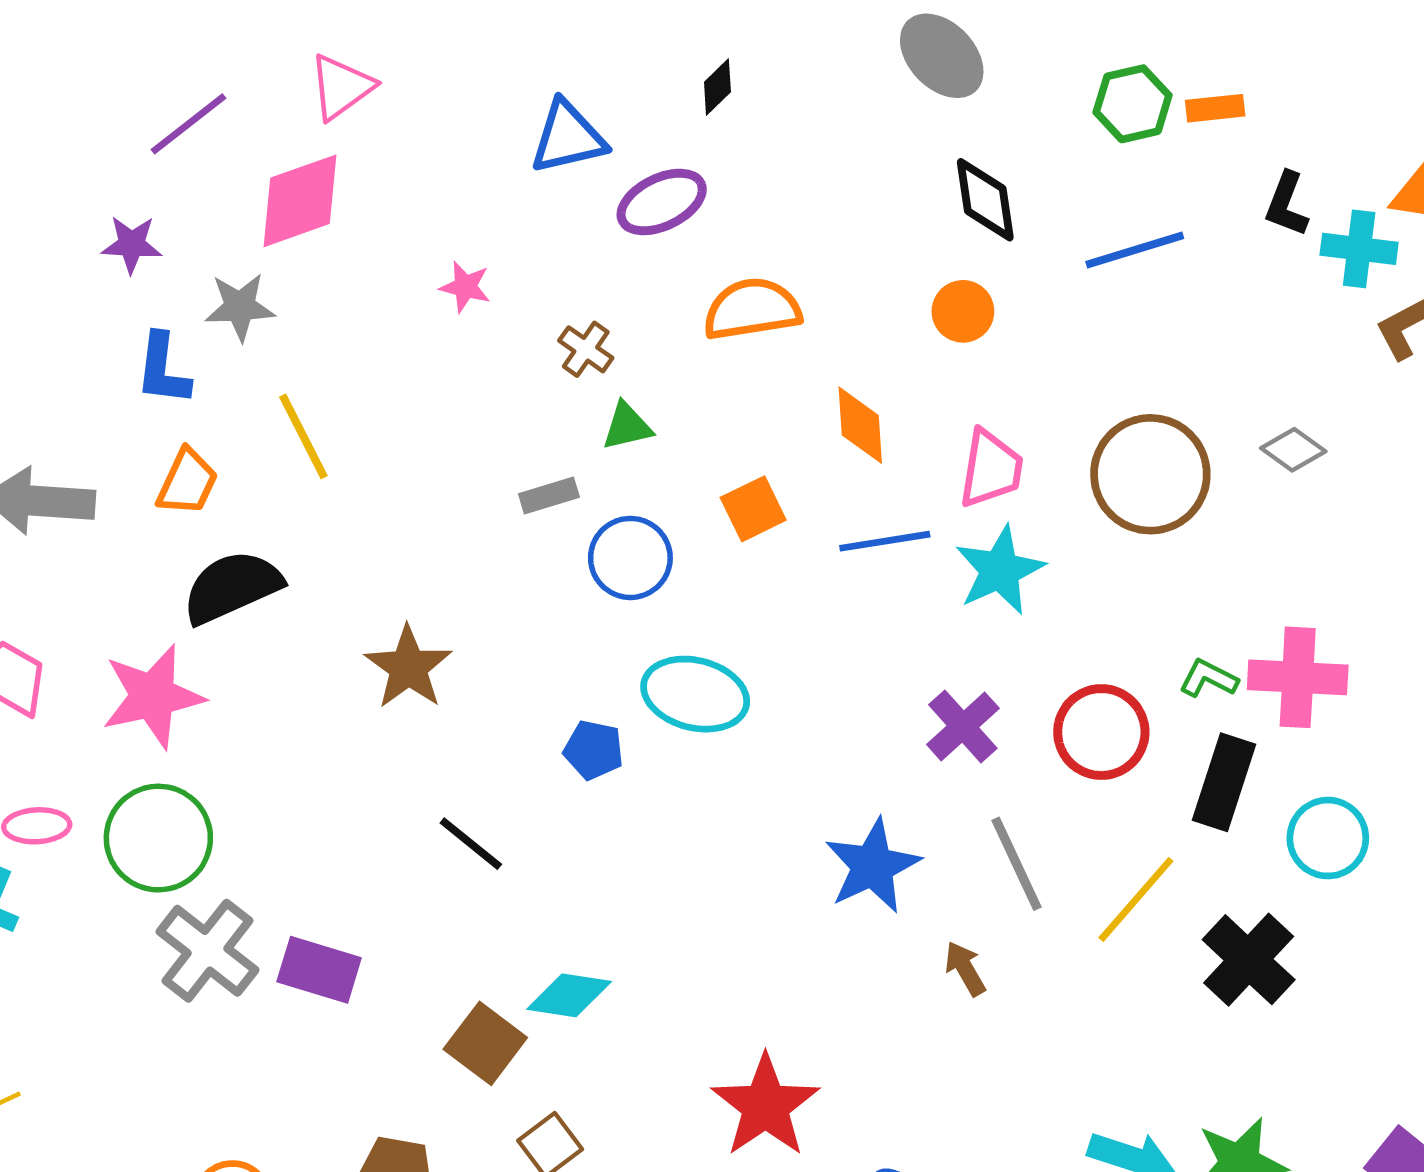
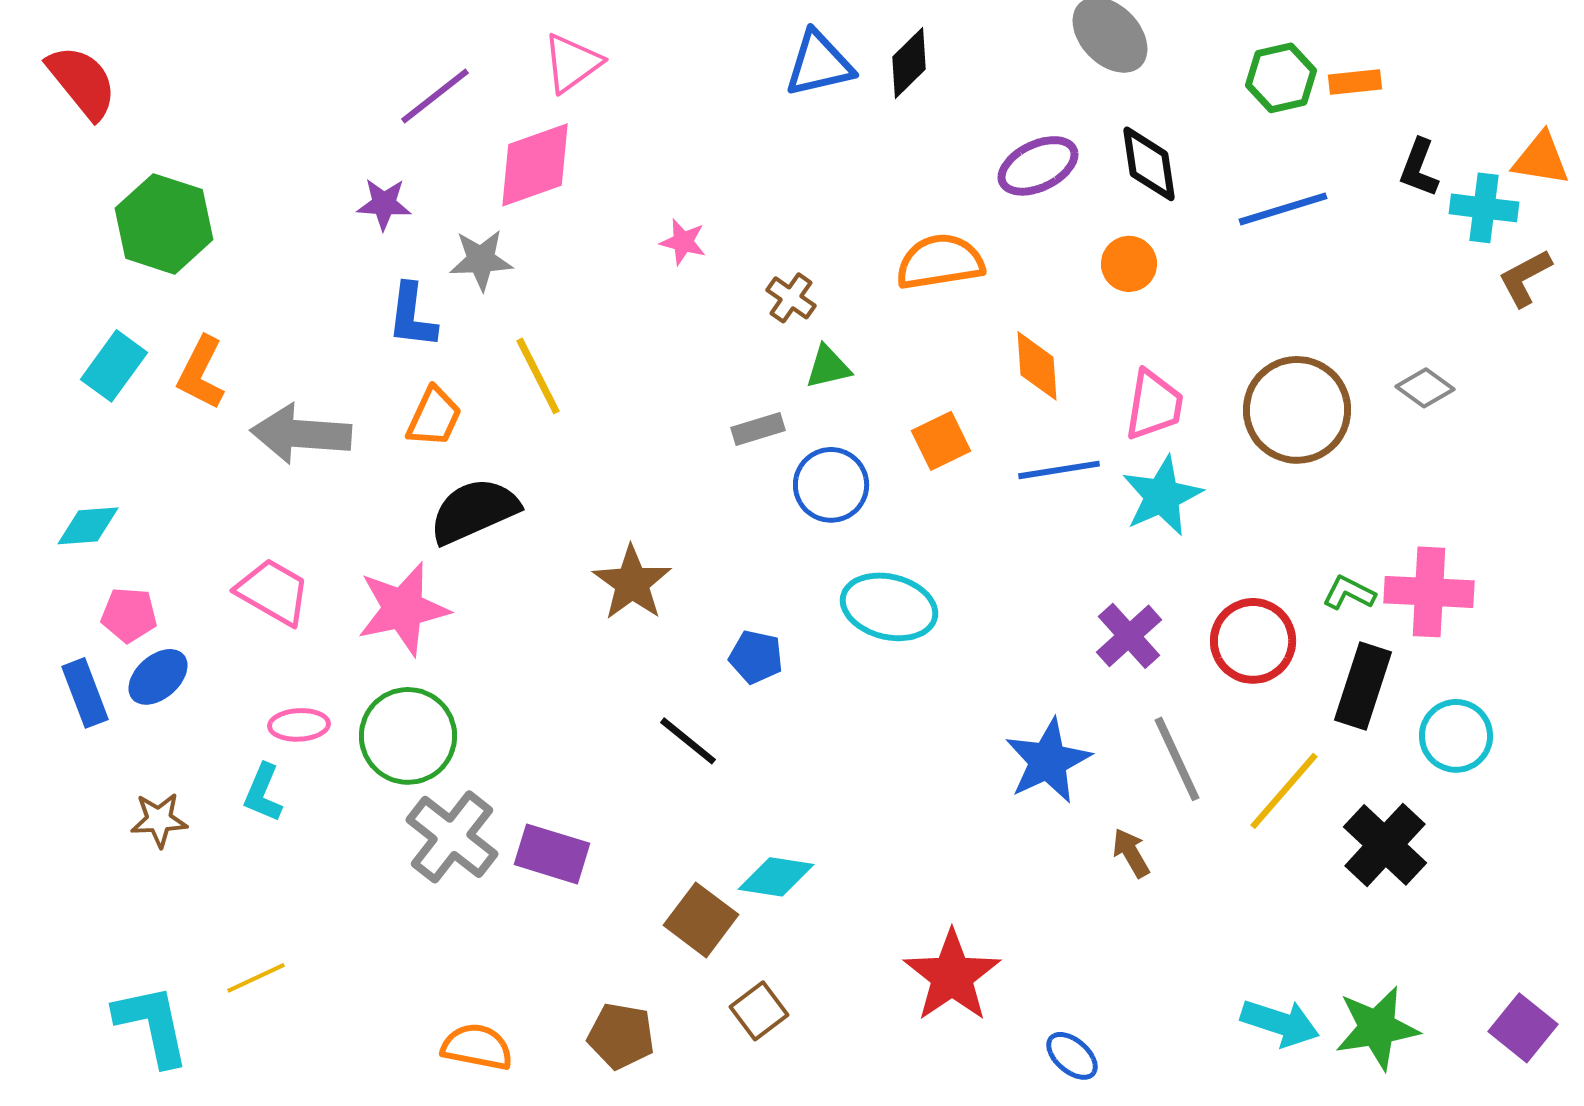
black diamond: (717, 87) -> (909, 63), size x1.4
blue triangle: (568, 137) -> (819, 64), moved
purple ellipse: (662, 202) -> (1038, 166), moved
blue pentagon: (594, 750) -> (756, 657), moved

